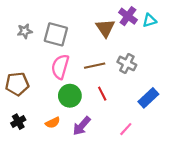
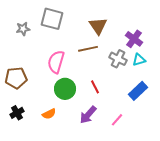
purple cross: (128, 16) -> (134, 39), moved
cyan triangle: (149, 20) -> (139, 60), moved
gray square: (56, 34) -> (52, 19), moved
brown line: (95, 66) -> (88, 49), moved
purple arrow: (82, 126) -> (88, 115), moved

